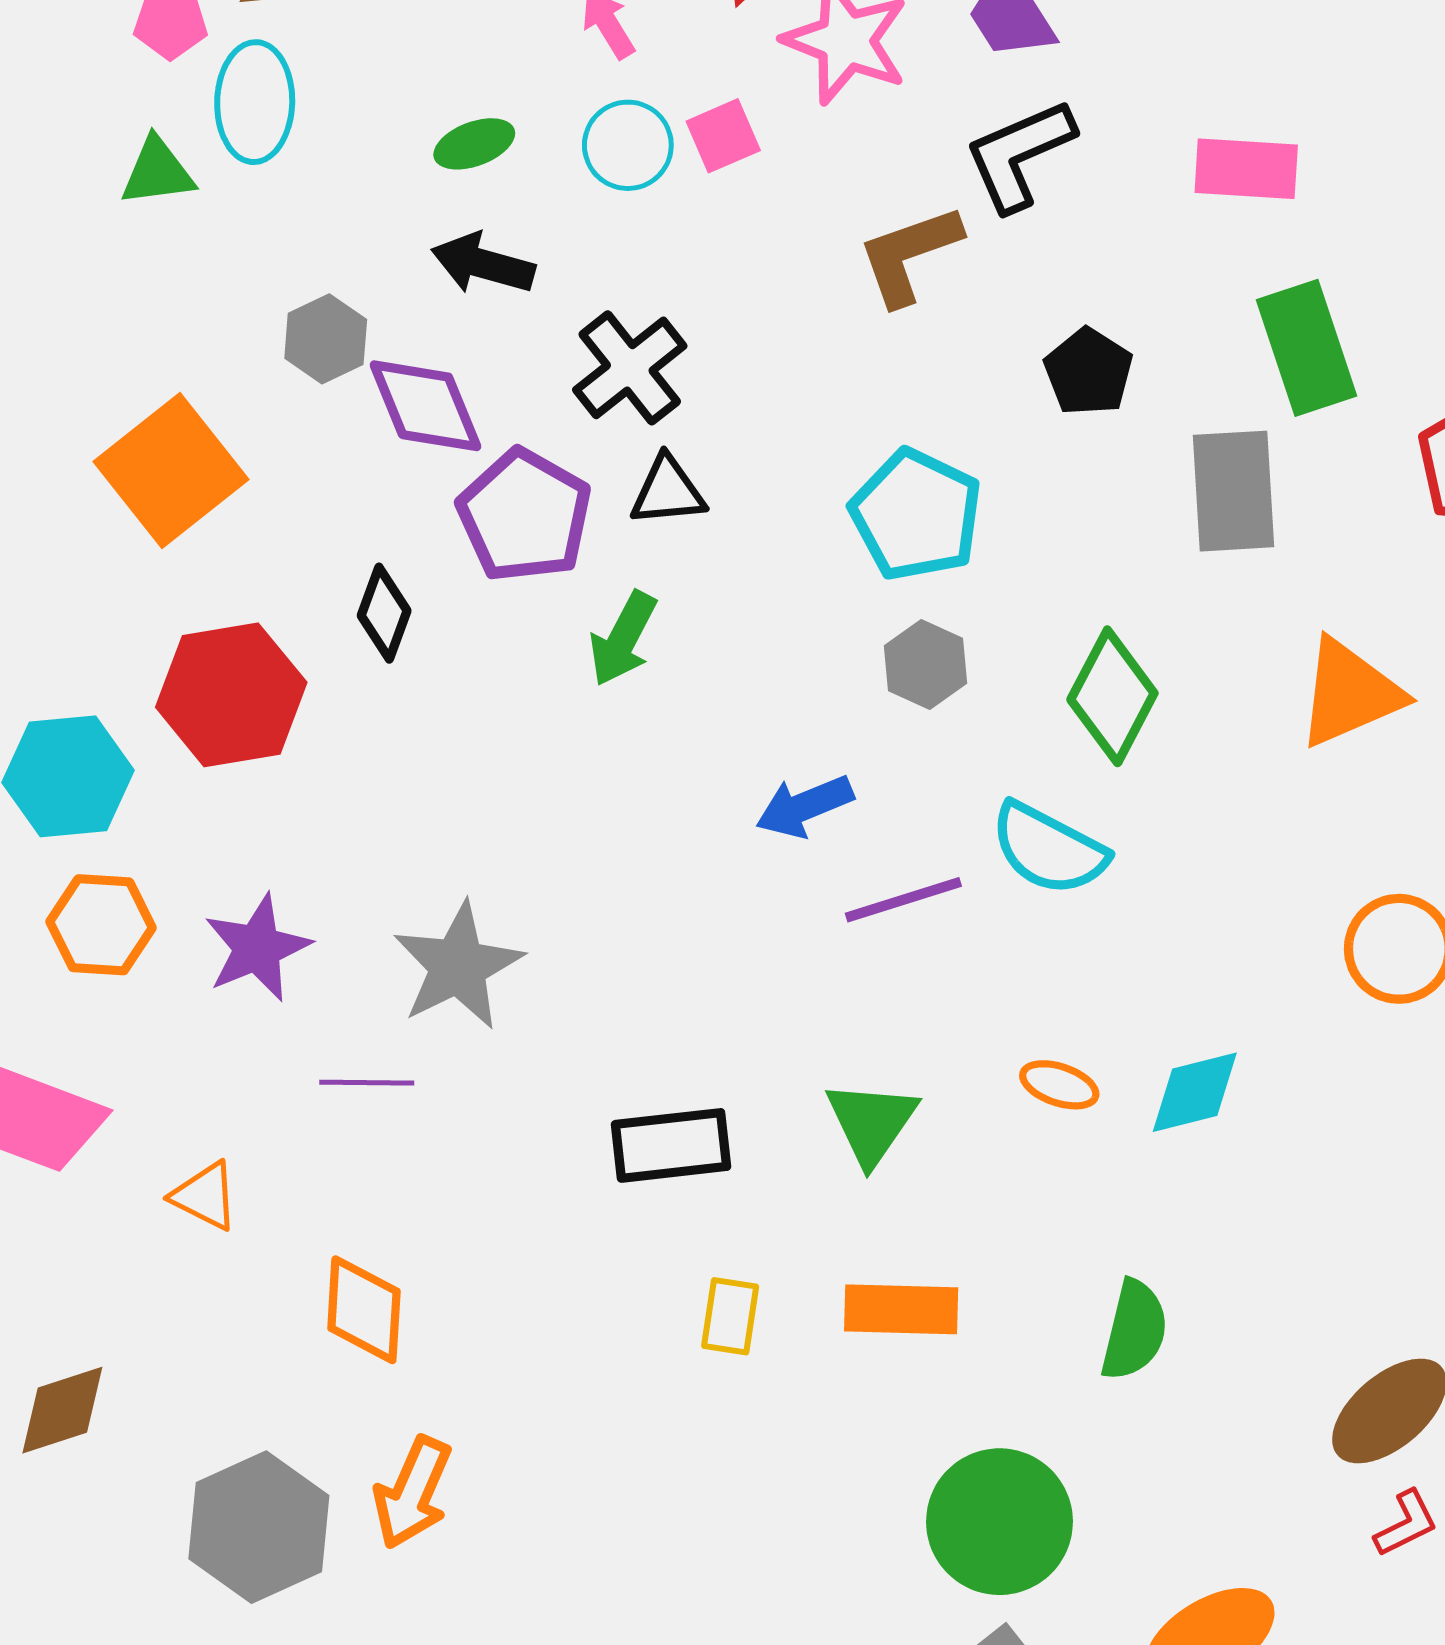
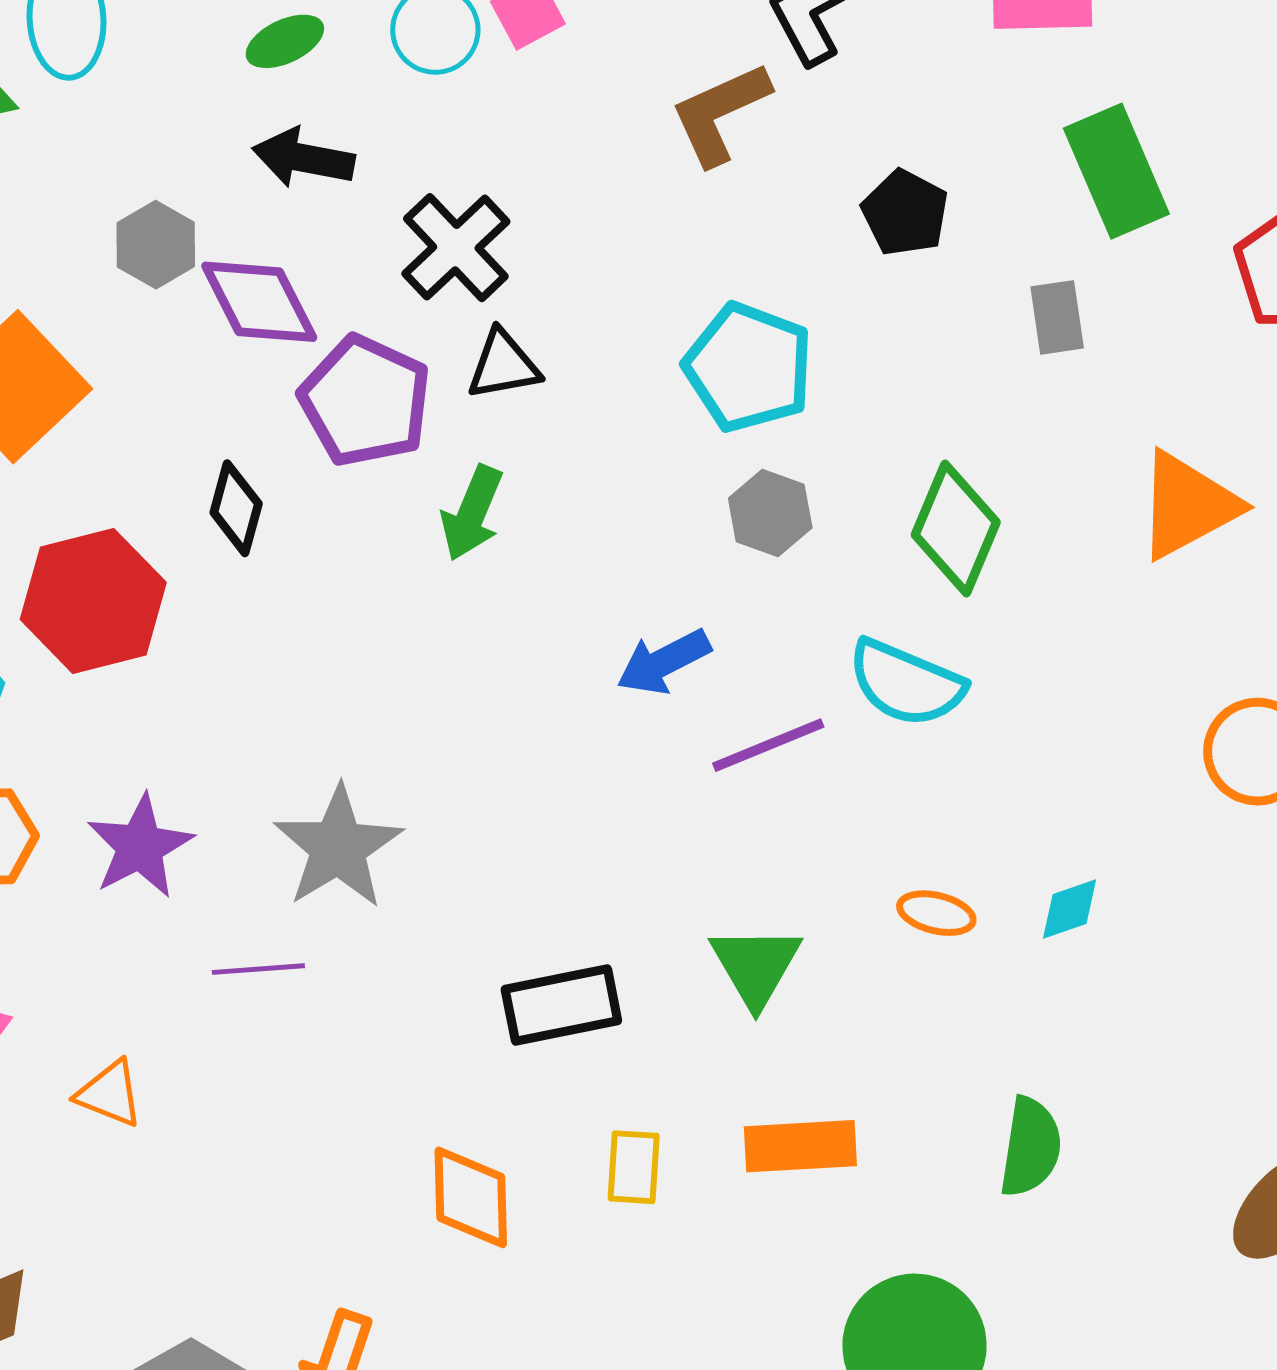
gray rectangle: (1234, 491) -> (1057, 317), size x0.6
cyan diamond: (1195, 1092) -> (1070, 909), size x0.7
orange diamond: (364, 1310) -> (471, 1197), moved

